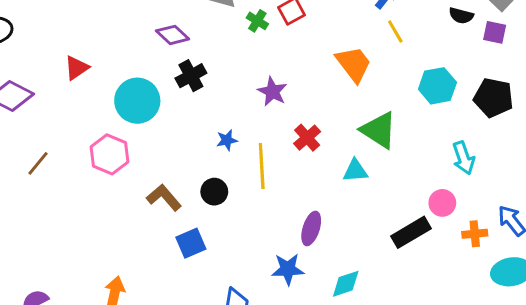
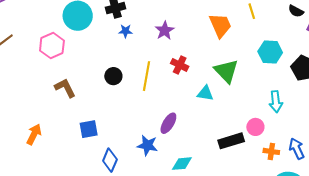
red cross: (307, 138) -> (180, 65), turned -36
blue star: (227, 140) -> (125, 31), moved
black circle: (214, 192) -> (113, 76), moved
brown L-shape: (164, 197) -> (65, 88), moved
blue square: (191, 243) -> (89, 129), moved

